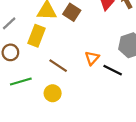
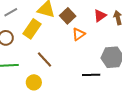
orange triangle: (92, 58) -> (79, 34), moved
black line: (113, 70) -> (91, 75), turned -42

